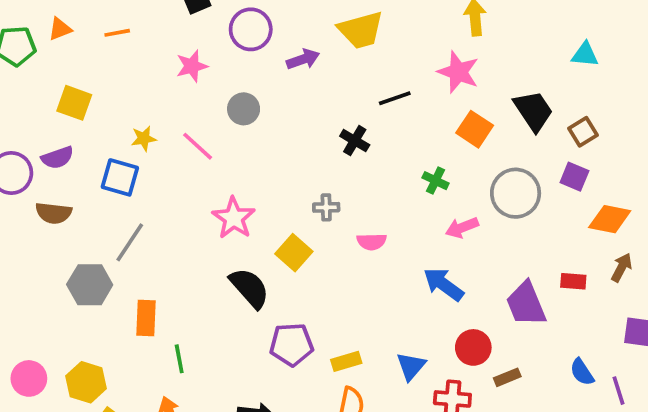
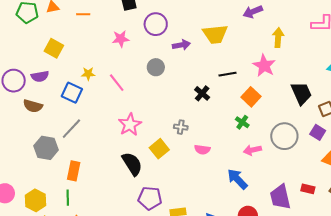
gray circle: (244, 109) -> (156, 67), moved
orange square: (475, 129) -> (251, 97), moved
green line: (179, 359) -> (68, 198), moved

